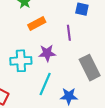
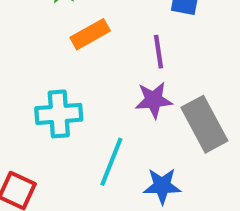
purple star: (47, 53) -> (154, 100), moved

